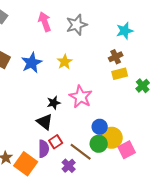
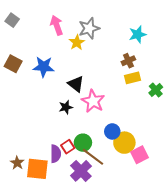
yellow star: (65, 62) -> (77, 42), moved
blue star: (32, 63) -> (43, 67), turned 30
black triangle: (45, 122) -> (76, 84), moved
green circle: (99, 144) -> (83, 143), moved
orange square: (26, 164) -> (37, 169), turned -30
purple cross: (69, 166) -> (81, 171), size x1.5

